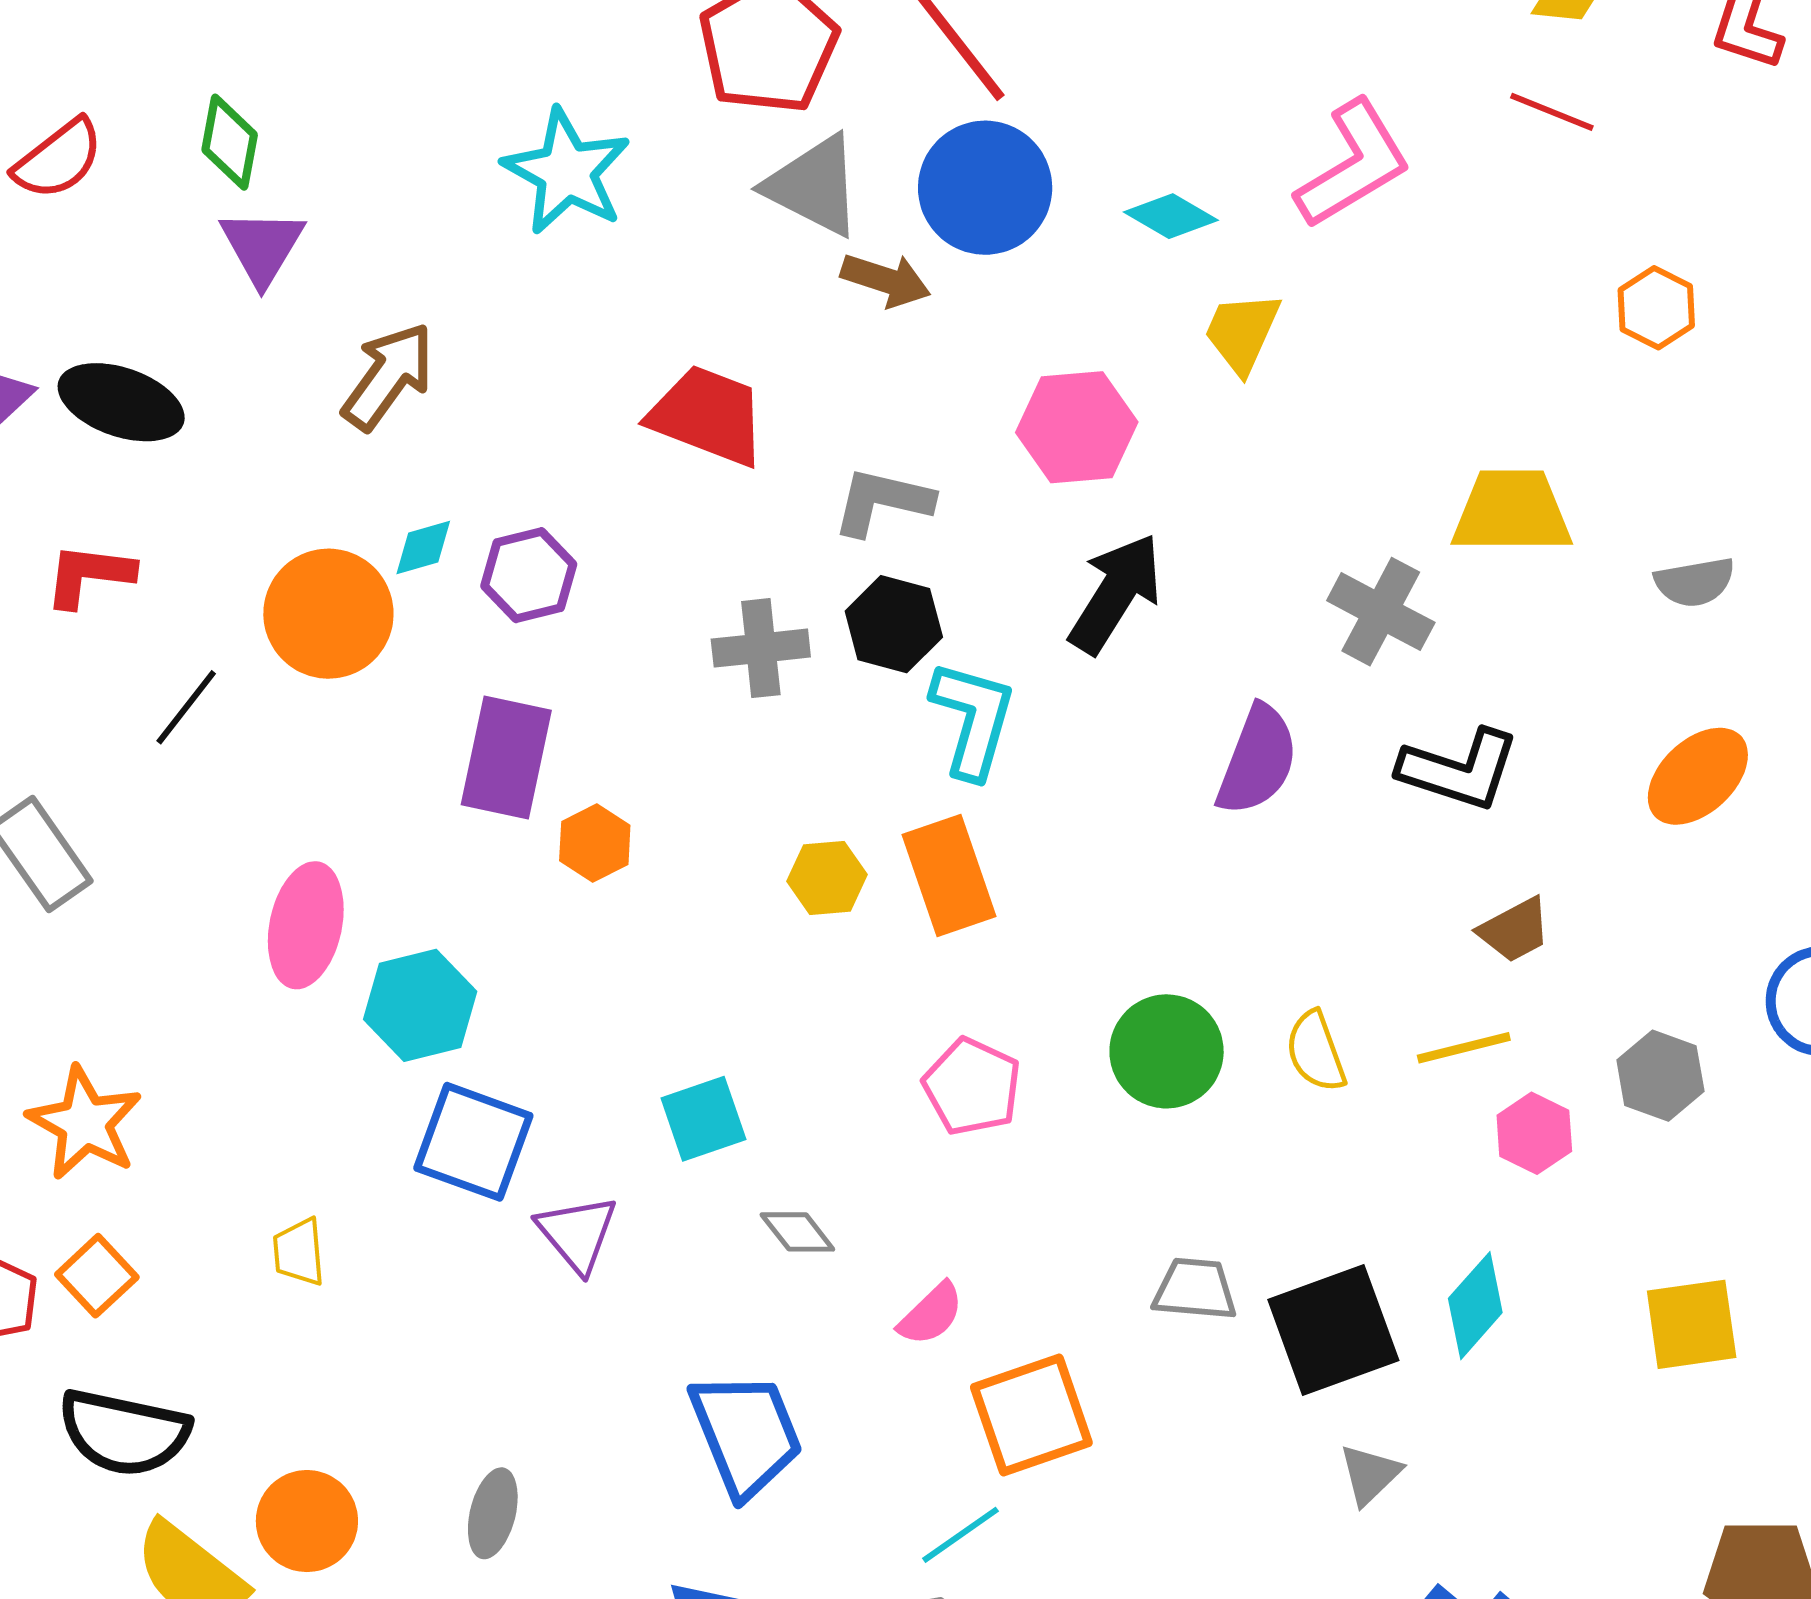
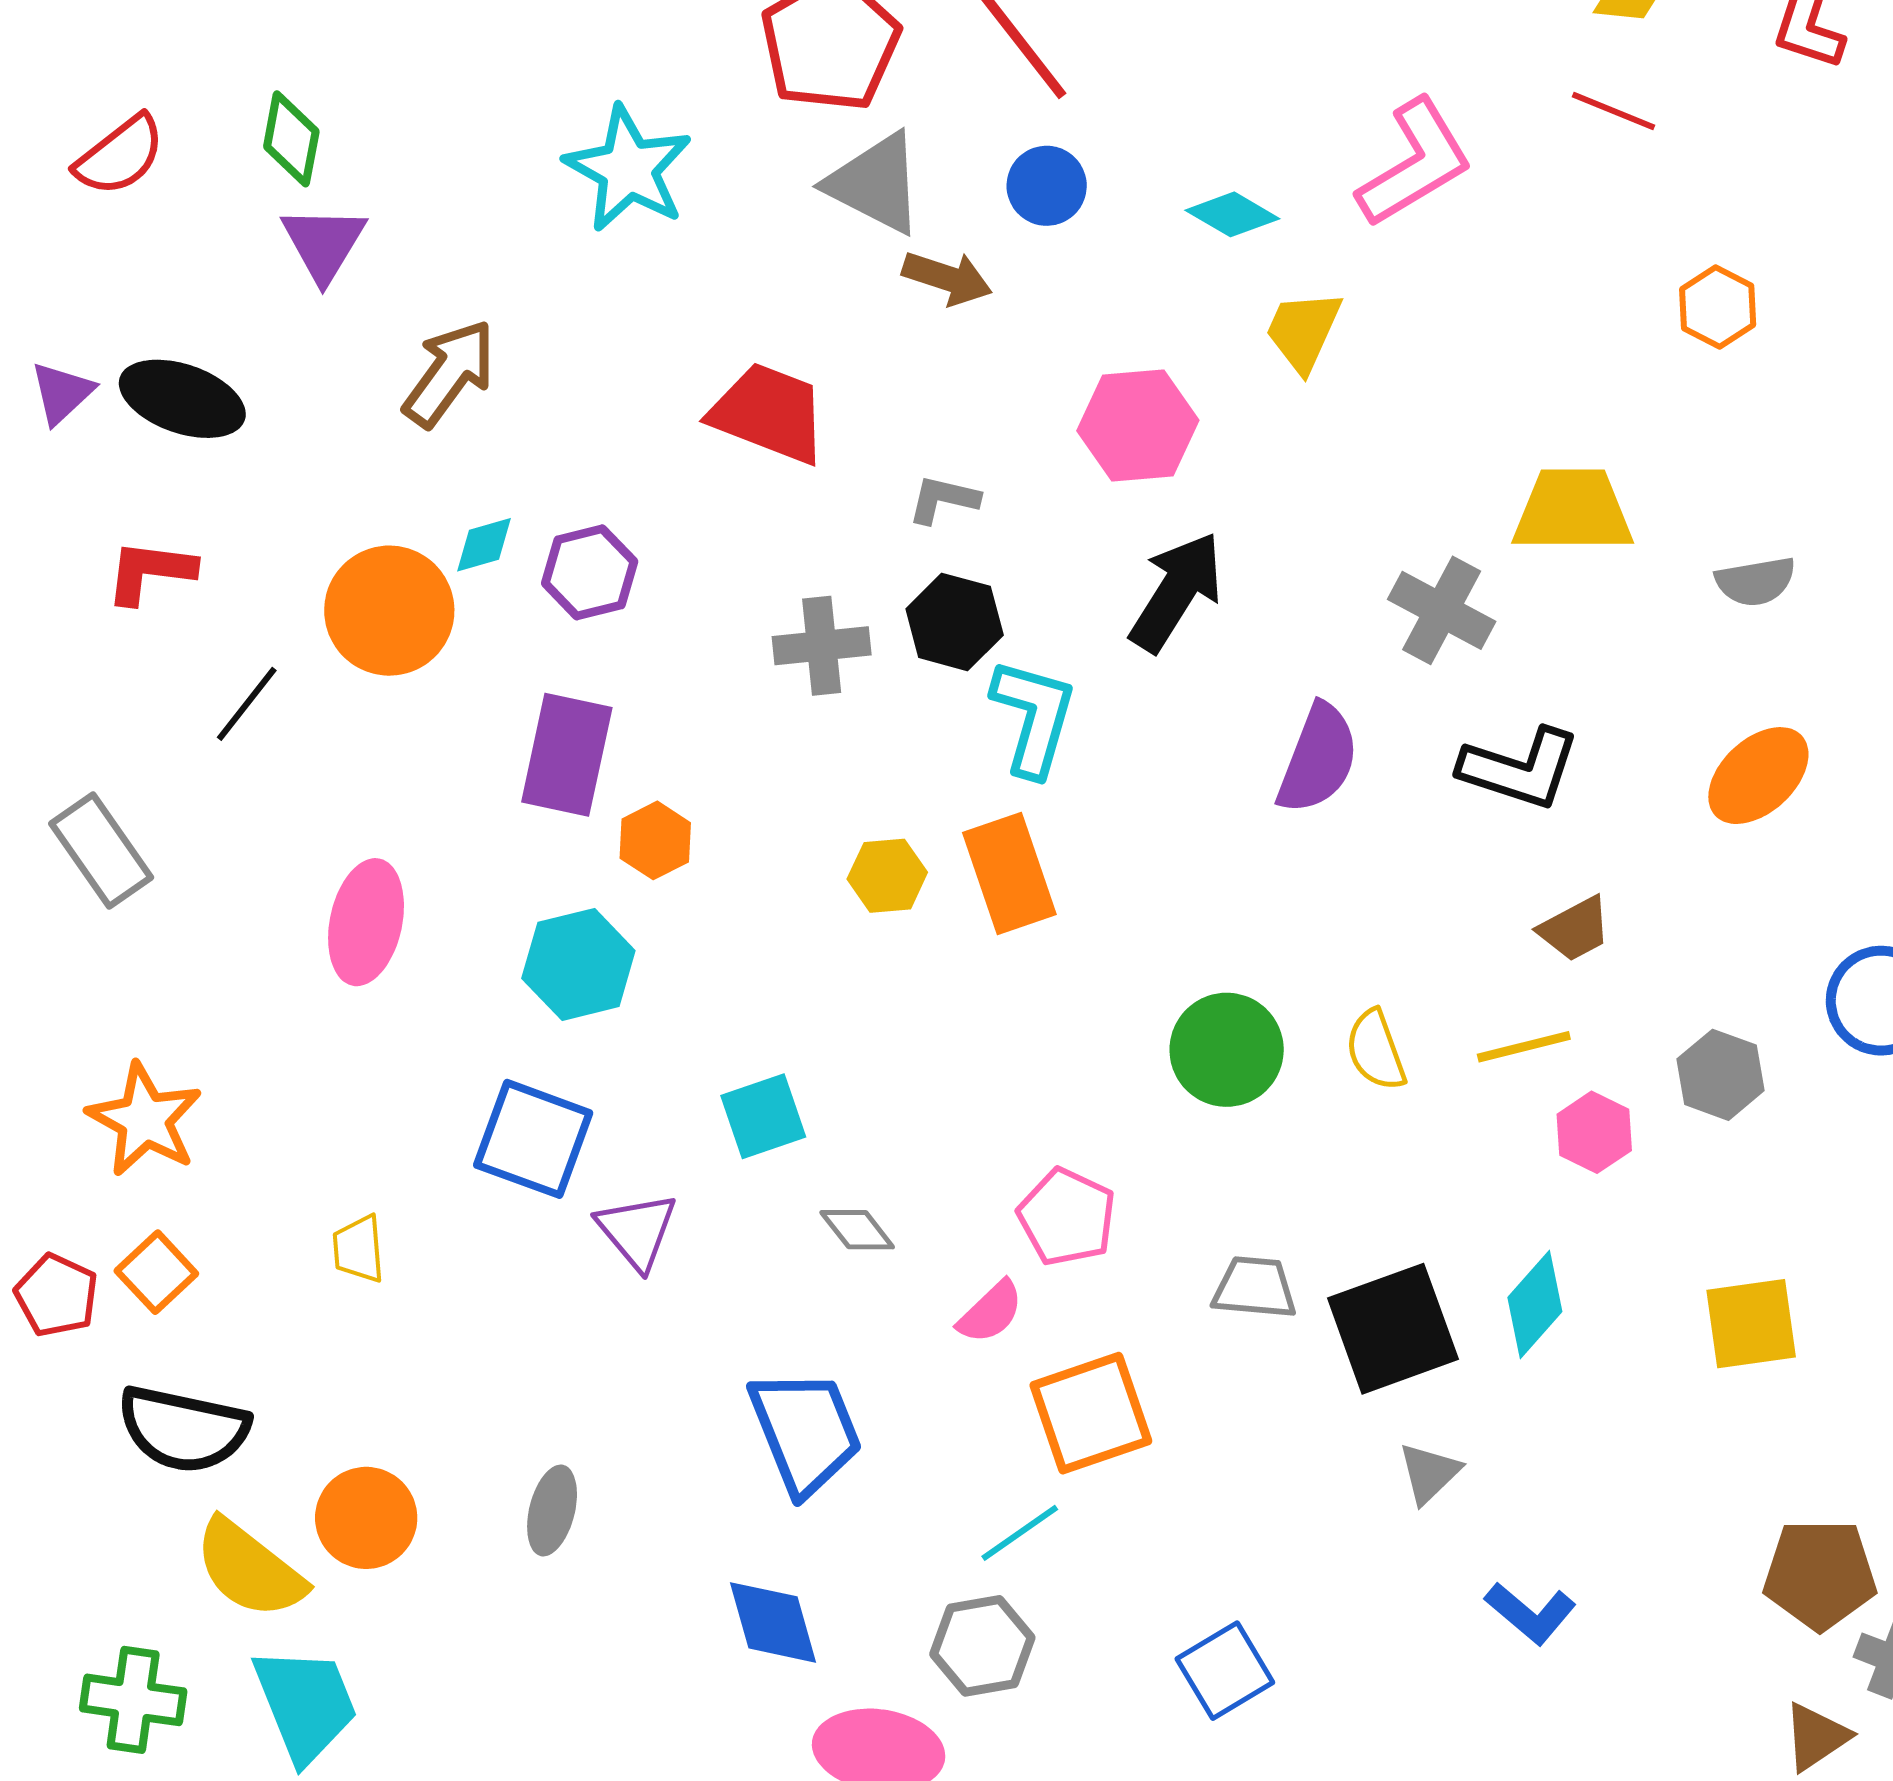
blue circle: (985, 188) -> (1047, 186), size x0.6
gray L-shape: (882, 502) -> (943, 499), size x0.7
cyan hexagon: (420, 1005) -> (578, 964), moved
pink pentagon: (972, 1087) -> (1067, 1217), moved

